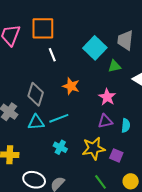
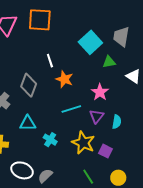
white line: (52, 55) -> (50, 61), moved
cyan line: (59, 118) -> (71, 109), moved
purple triangle: (105, 121) -> (97, 116), turned -42
cyan triangle: (36, 122) -> (28, 123), moved
yellow star: (94, 148) -> (83, 143), turned 30

